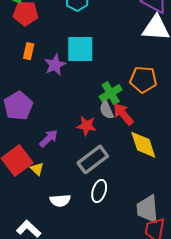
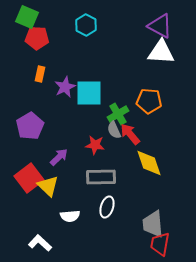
cyan square: (80, 49) -> (89, 93), moved
gray rectangle: (93, 159) -> (101, 177), turned 36
yellow triangle: (37, 169) -> (48, 186), size x1.6

